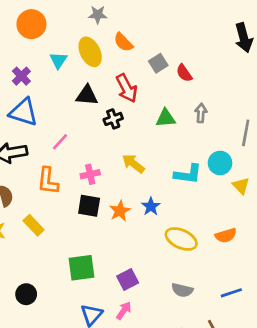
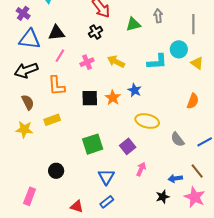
black triangle: (87, 95) -> (56, 33), moved
pink cross: (90, 174) -> (87, 62), moved
yellow rectangle: (34, 225) -> (52, 120), turned -56
orange semicircle: (226, 235) -> (193, 101), turned -42
yellow ellipse: (181, 239) -> (147, 121), moved
gray semicircle: (182, 290) -> (178, 139), moved, turned 49
pink arrow: (124, 311) -> (141, 169), moved

